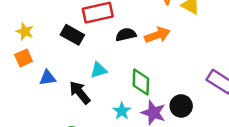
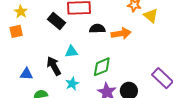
blue triangle: (47, 78) -> (26, 74), moved
green diamond: (141, 82) -> (102, 67), turned 55
cyan star: (122, 111) -> (72, 84), moved

